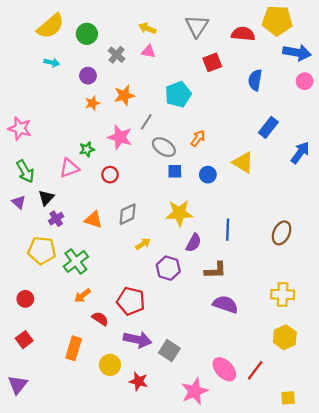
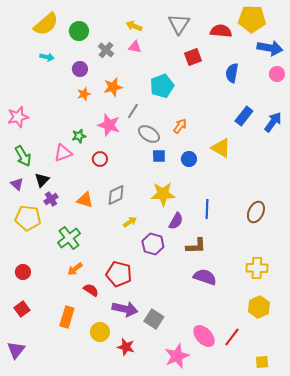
pink star: (20, 128) -> (18, 117), turned -30
blue arrow: (300, 153) -> (273, 122), moved
yellow pentagon: (42, 250) -> (28, 218), moved

